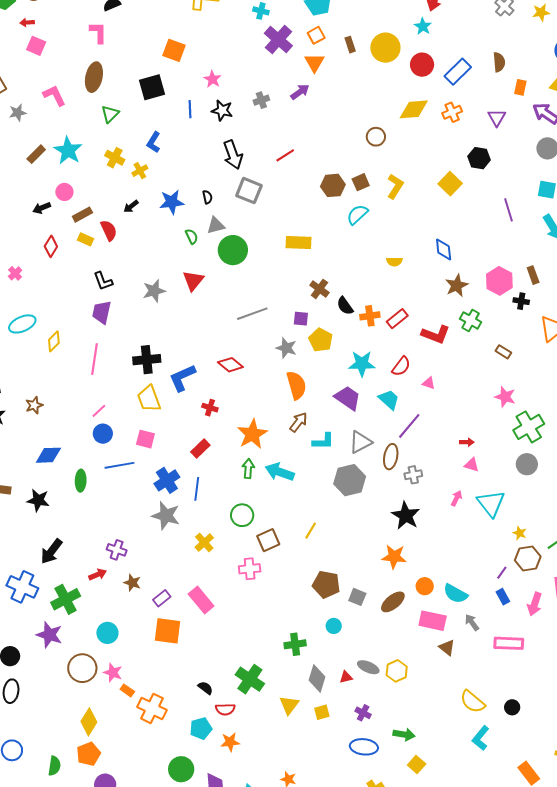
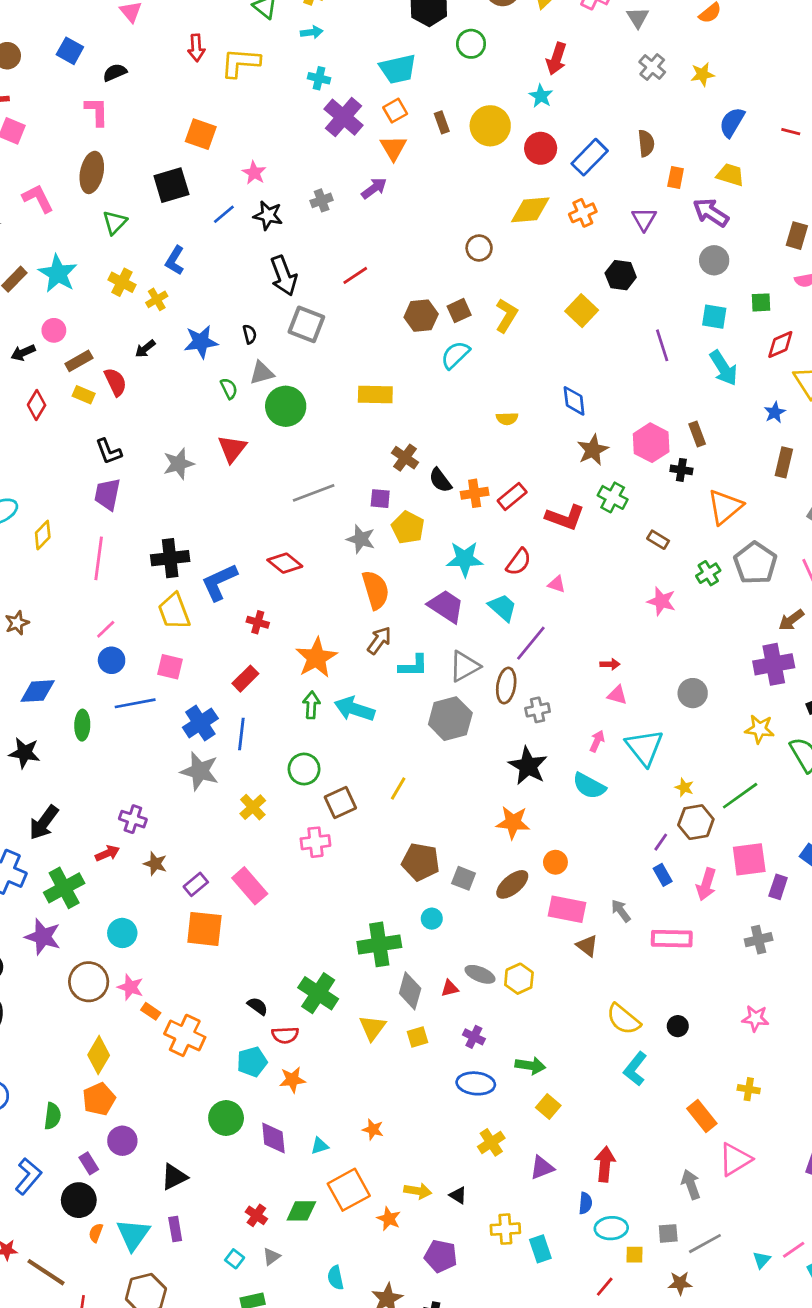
blue line: (190, 109) -> (224, 214), turned 54
green cross: (529, 427) -> (708, 573), moved, size x0.6
cyan semicircle: (455, 594) -> (589, 786), moved
green cross: (295, 644) -> (379, 944), size x1.4

